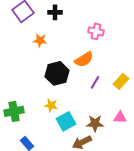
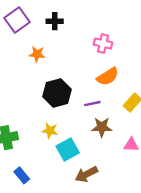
orange semicircle: (84, 59) -> (108, 77), moved
purple line: (95, 82) -> (92, 104), moved, turned 48
brown star: (95, 123) -> (102, 127), moved

